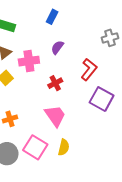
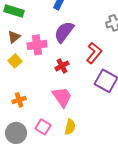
purple semicircle: (57, 47) -> (64, 32), size x1.6
pink square: (35, 147) -> (43, 127), size x0.7

